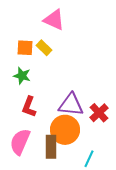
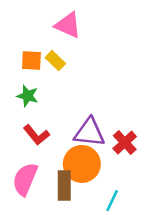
red L-shape: (29, 107) -> (36, 135), turned -60

